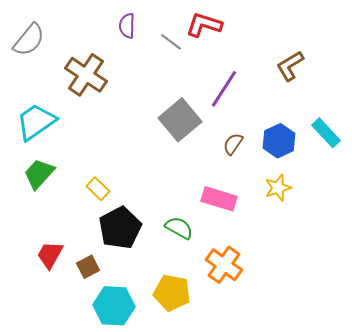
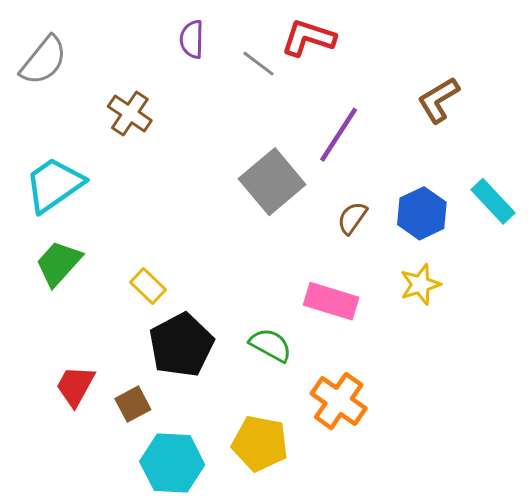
brown cross: (86, 75) -> (130, 113), size x0.7

